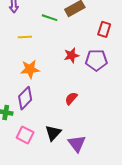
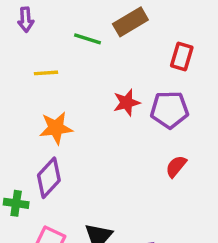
red semicircle: (71, 98) -> (176, 166), moved

